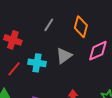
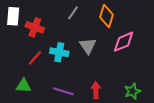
gray triangle: (64, 56) -> (88, 46), turned -30

